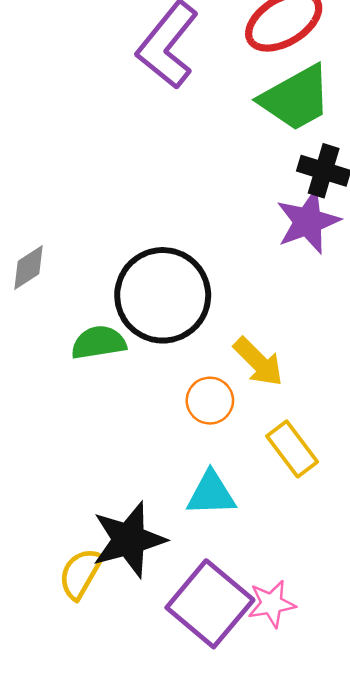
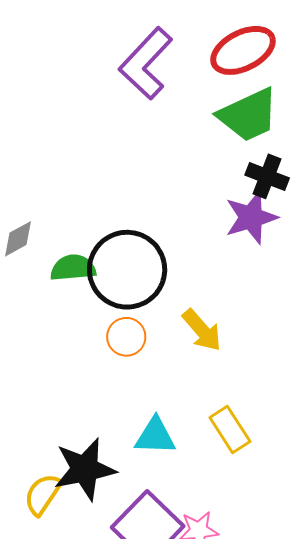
green semicircle: (99, 342) -> (73, 268), moved
orange circle: (210, 401) -> (126, 337), moved
yellow rectangle: (292, 449) -> (230, 429), moved

